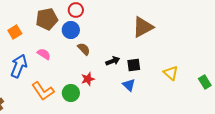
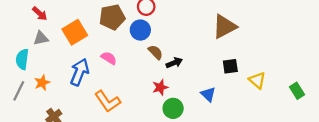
orange square: (15, 32) -> (75, 32), size x1.5
black arrow: (113, 61) -> (174, 63), moved
black square: (134, 65) -> (230, 66), moved
green circle: (71, 93) -> (173, 108), moved

